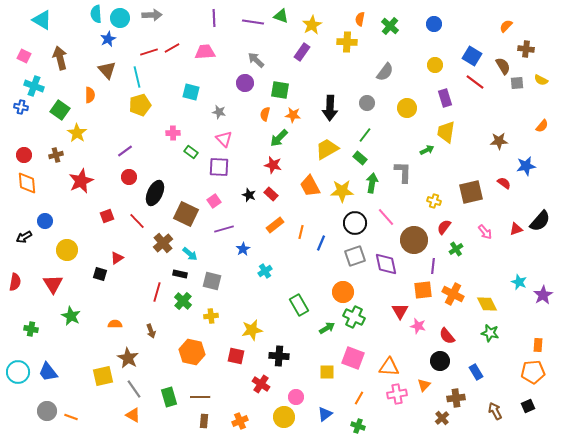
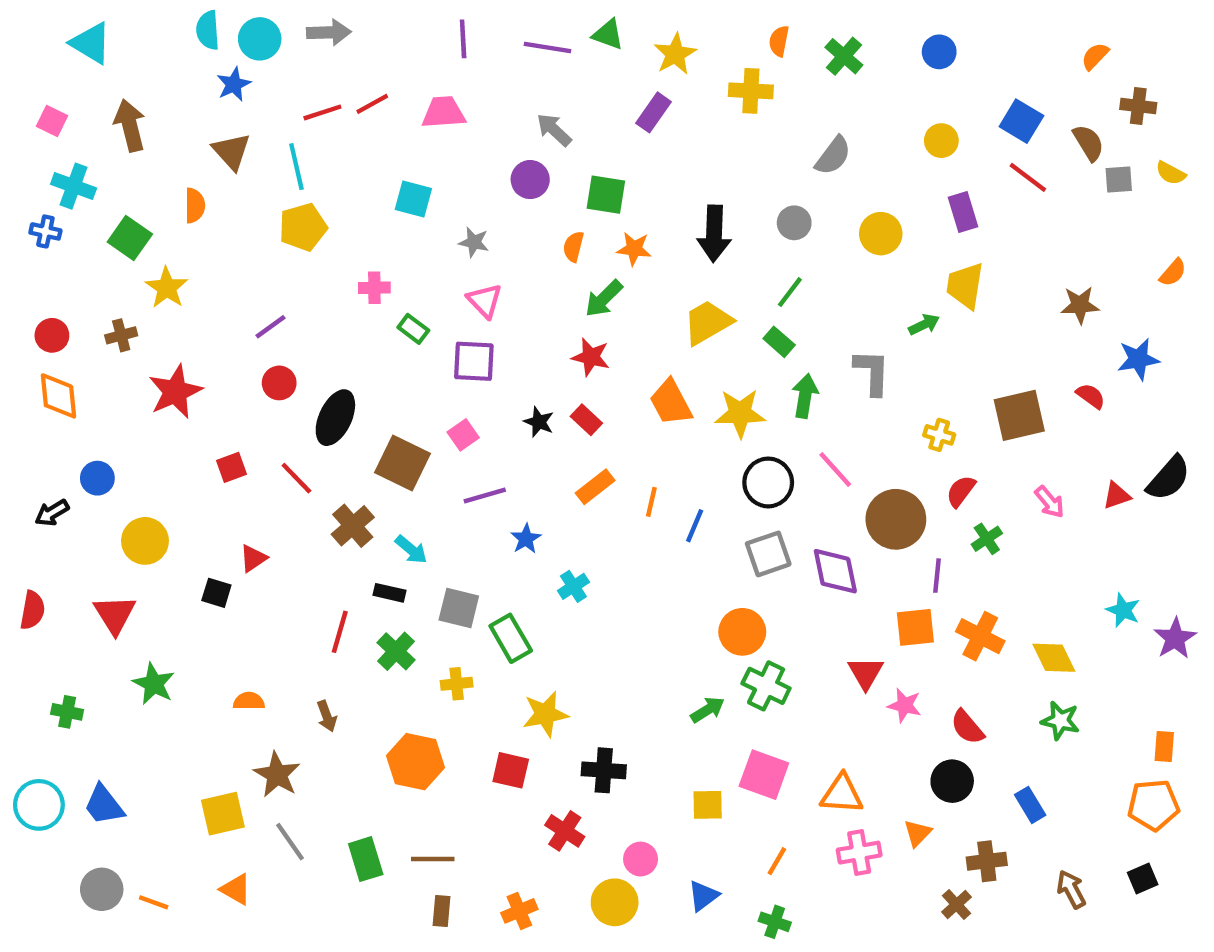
green rectangle: (299, 305) -> (511, 638), moved
orange triangle: (133, 415) -> (236, 889), moved

